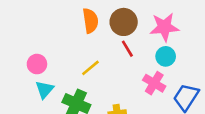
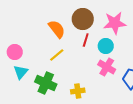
orange semicircle: (90, 21) -> (57, 29), moved, turned -30
red line: (127, 49) -> (86, 40), turned 48
cyan circle: (166, 56) -> (106, 46), moved

